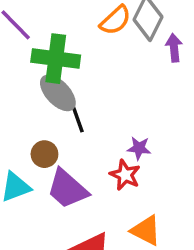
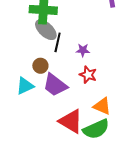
black line: (77, 116) -> (58, 42), turned 36
purple star: (139, 148) -> (83, 50), moved

